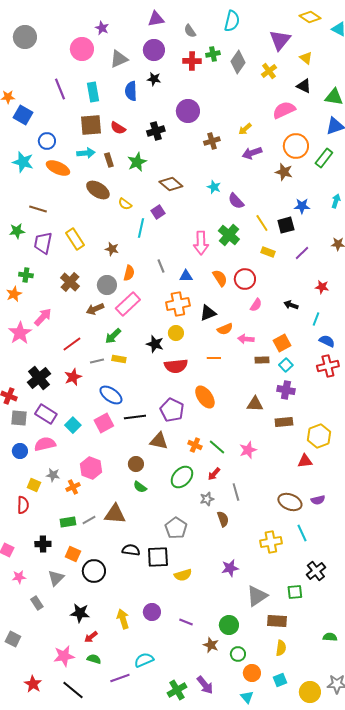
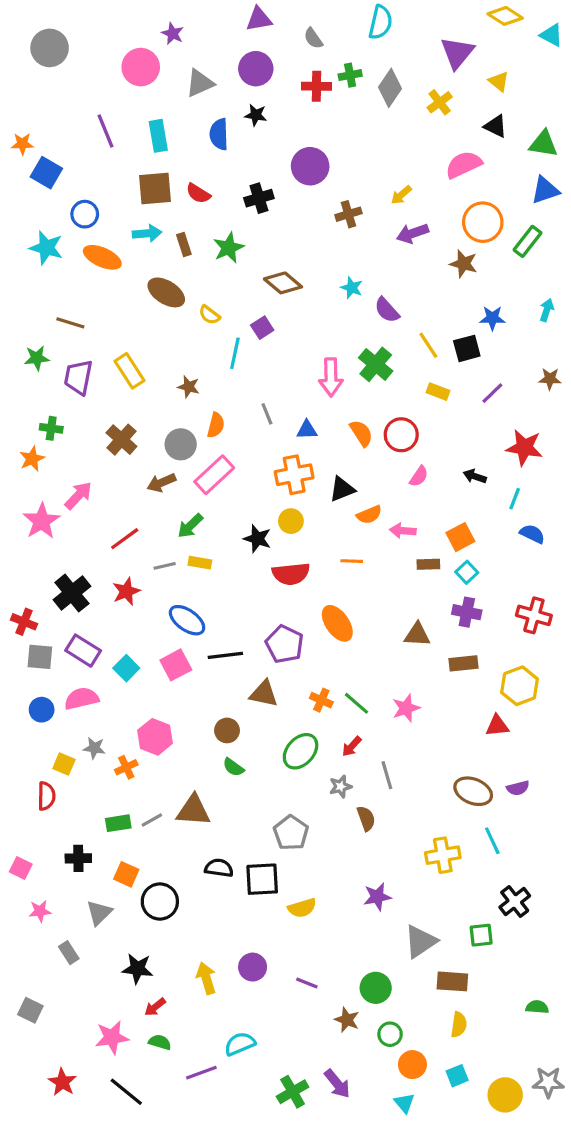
red star: (322, 287) -> (524, 448), size x1.6
red cross: (328, 366) -> (534, 615), moved, turned 30

